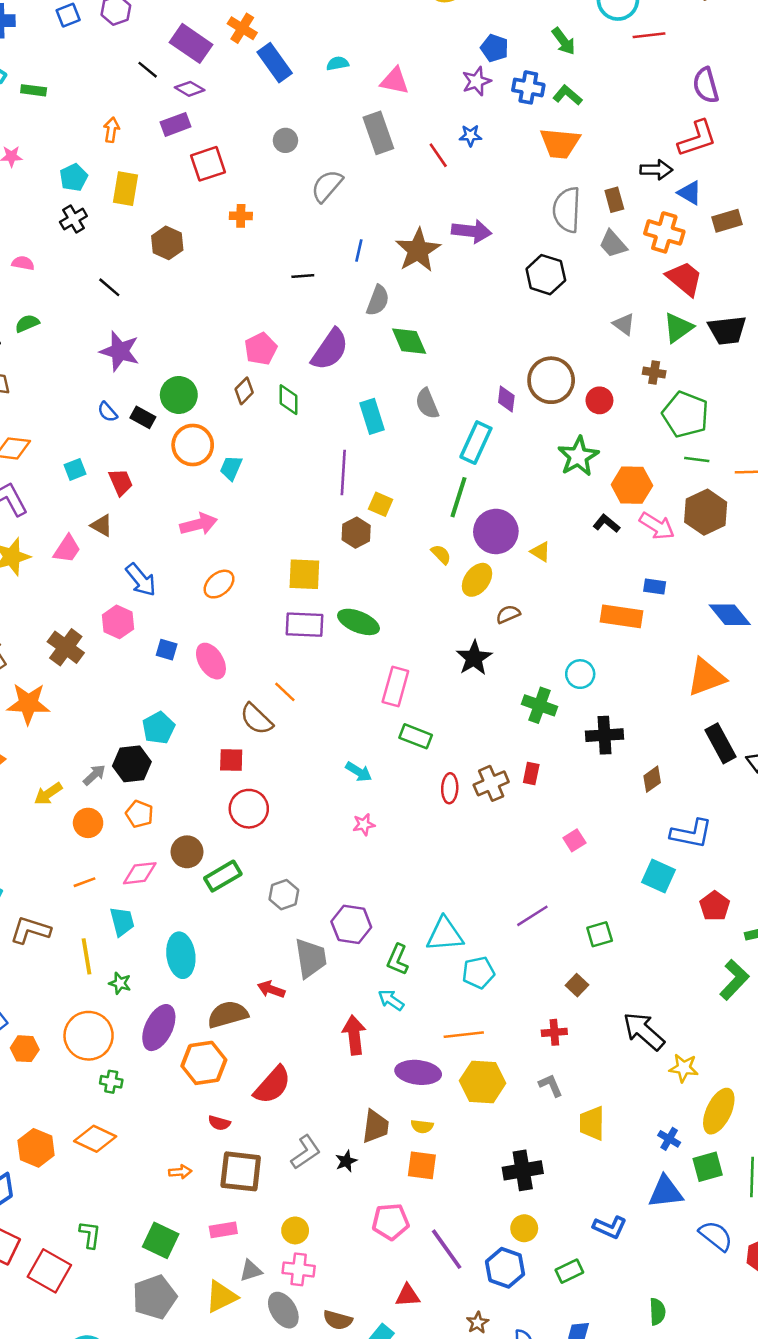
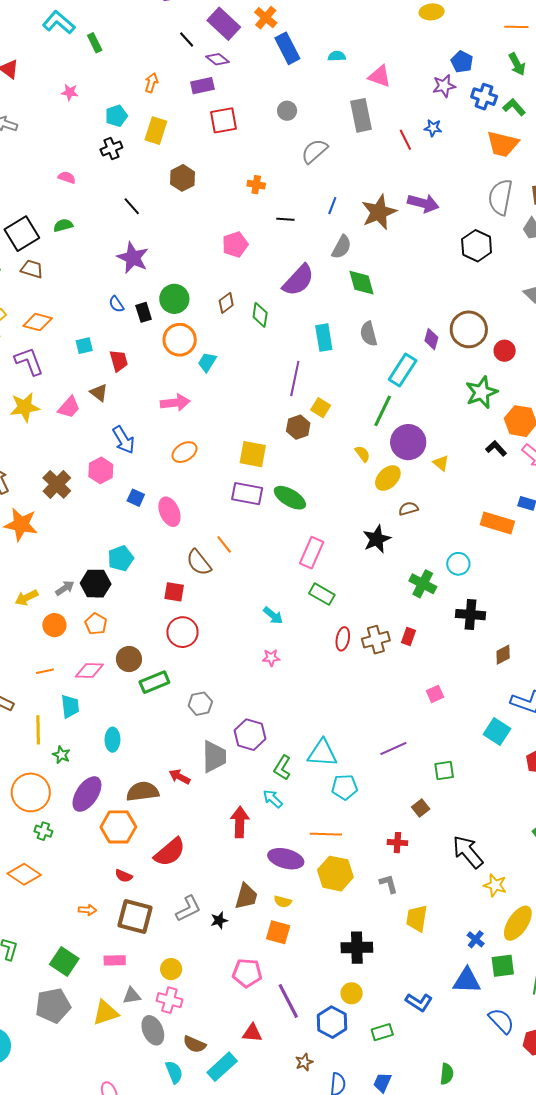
green rectangle: (34, 90) -> (95, 43), turned 48
orange cross: (241, 216) -> (256, 185), moved
pink pentagon: (261, 349) -> (235, 245), moved
black rectangle: (143, 417) -> (144, 312), turned 36
cyan ellipse: (181, 955) -> (112, 740), size x0.7

